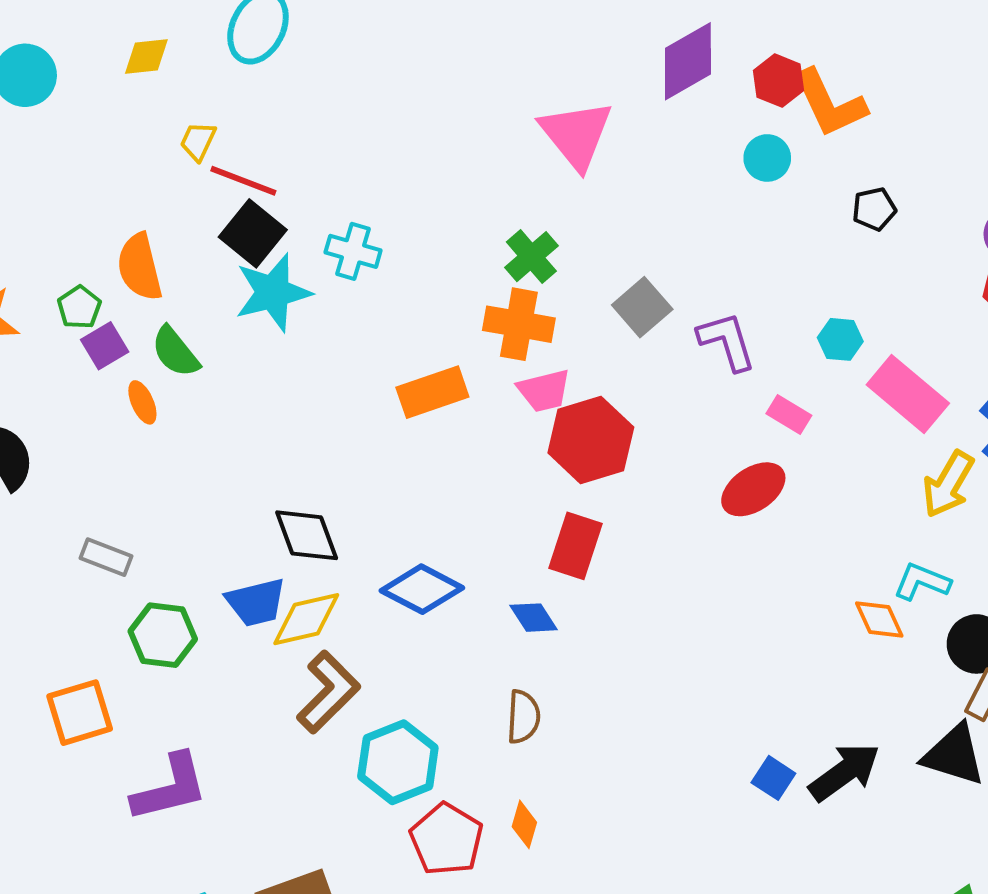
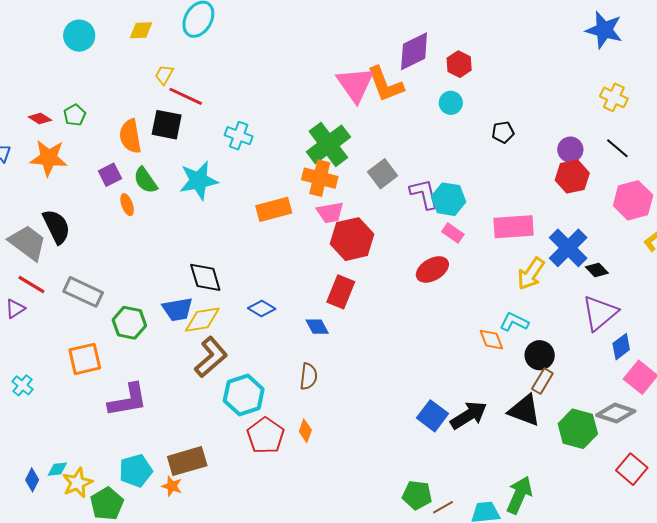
orange L-shape: (830, 103) -> (385, 84), moved
black square: (253, 233) -> (167, 125), moved, turned -32
green cross: (531, 257) -> (328, 144), size x1.6
cyan star: (273, 292) -> (199, 181), moved
green pentagon: (79, 307) -> (75, 115), moved
cyan hexagon: (840, 339) -> (449, 199), moved, size x1.5
pink rectangle: (908, 394) -> (514, 227), turned -48
gray rectangle: (106, 557) -> (83, 292), moved, size x1.5
blue diamond: (422, 589) -> (262, 308), size x0.7
blue square: (773, 778) -> (433, 416), size x1.4

